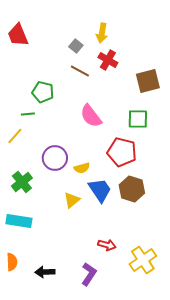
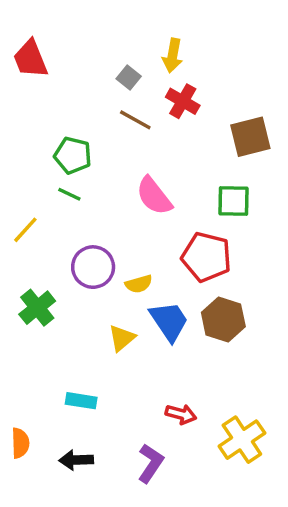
green line: (28, 114) -> (69, 194), moved, turned 32
cyan rectangle: (19, 221) -> (81, 401), moved, size x0.7

